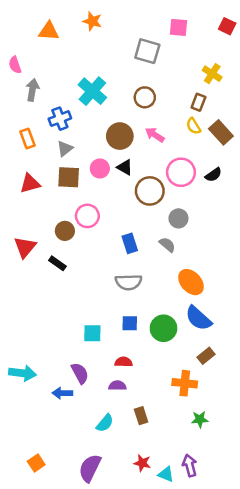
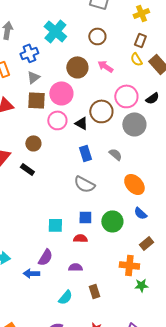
yellow cross: (212, 74) -> (141, 13), moved, turned 35
black triangle: (125, 167) -> (81, 123), moved
pink circle: (100, 168) -> (61, 93), size x1.5
pink circle: (87, 216) -> (57, 120), moved
gray circle: (178, 218) -> (134, 124), moved, size x1.5
gray semicircle: (129, 282) -> (84, 184), turned 30
blue semicircle: (198, 318) -> (140, 213), size x0.6
red semicircle: (124, 362) -> (80, 238), moved
purple semicircle: (80, 373) -> (45, 257), turned 60
green star: (200, 419) -> (141, 285), moved

